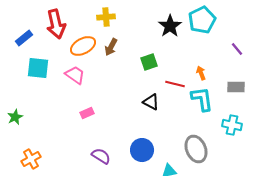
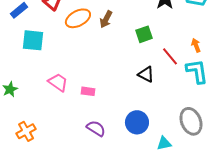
pink trapezoid: (75, 75) -> (58, 82), moved
red line: (175, 84) -> (170, 56), turned 36
pink rectangle: (87, 113) -> (88, 91), moved, turned 32

